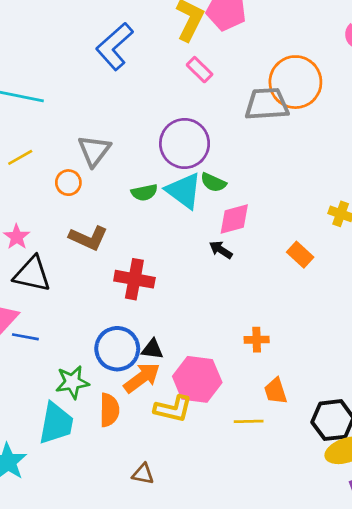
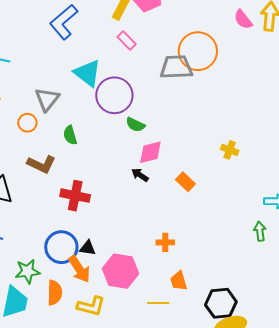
cyan triangle: (184, 191) -> (87, 73), moved
green semicircle: (144, 192) -> (70, 135), moved, turned 84
orange rectangle: (300, 255) -> (185, 182), moved
orange arrow: (142, 378) -> (79, 269), turned 92
yellow L-shape: (173, 409) -> (91, 306), moved

